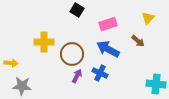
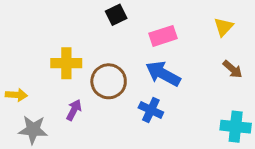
black square: (77, 10) -> (116, 15), turned 32
brown arrow: (138, 41) -> (233, 69), moved
purple arrow: (77, 76) -> (74, 110), moved

